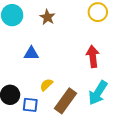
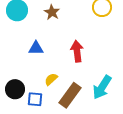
red arrow: (93, 56) -> (77, 51), moved

